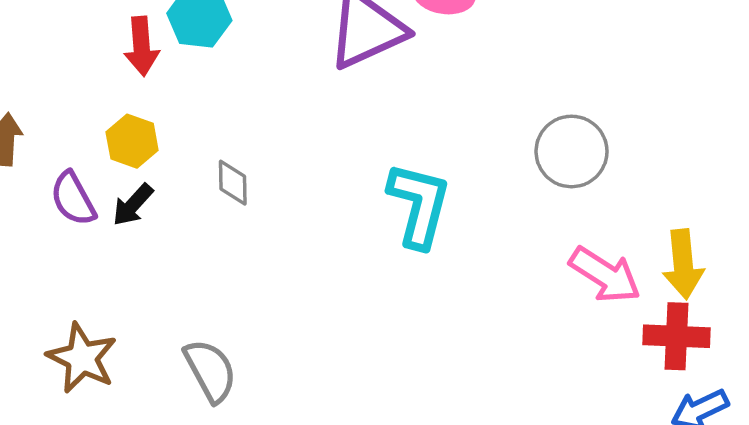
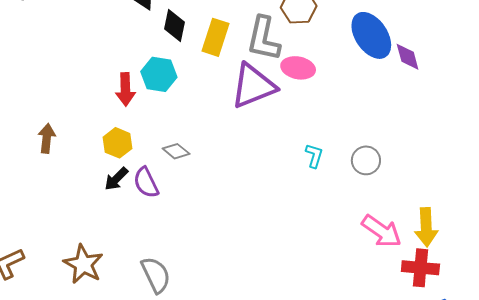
gray circle: (572, 151) -> (366, 160), size x0.7
gray diamond: (233, 183) -> (176, 151), moved, turned -52
purple semicircle: (73, 199) -> (146, 183), moved
cyan L-shape: (419, 205) -> (314, 156), moved, size x0.5

